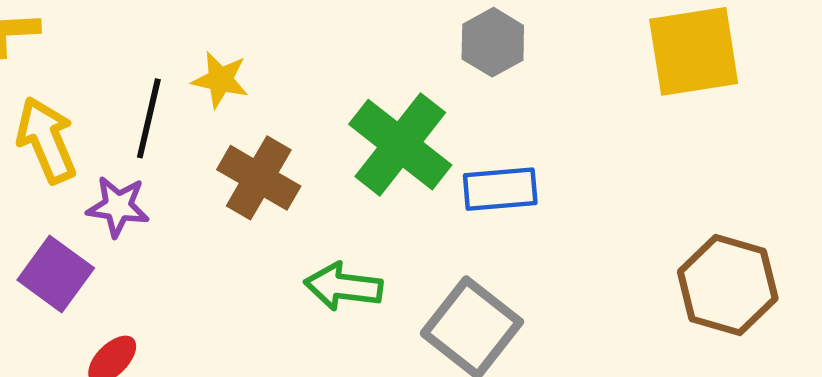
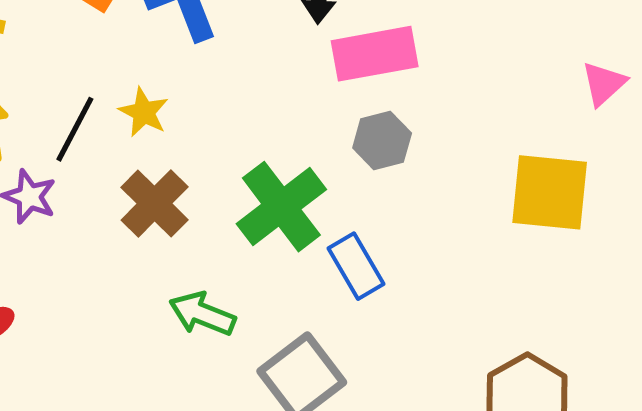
blue rectangle: (500, 189) -> (356, 266), turned 50

